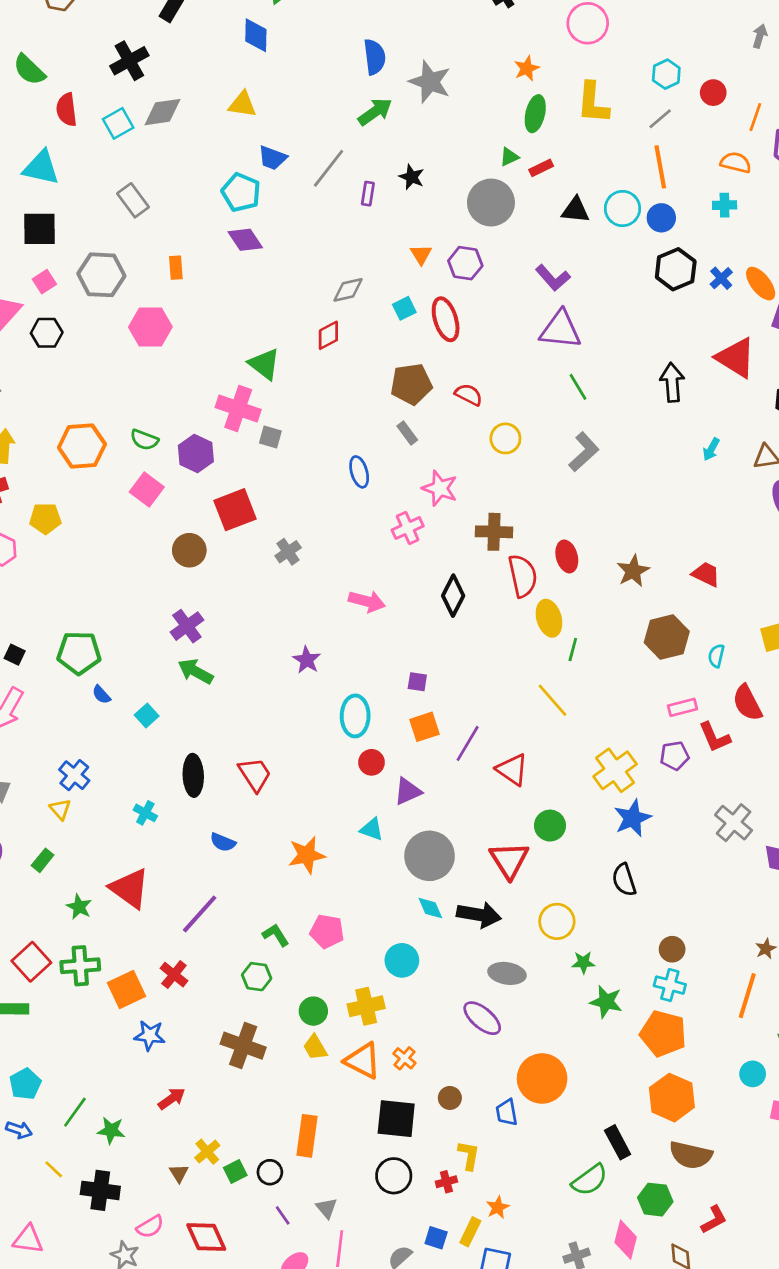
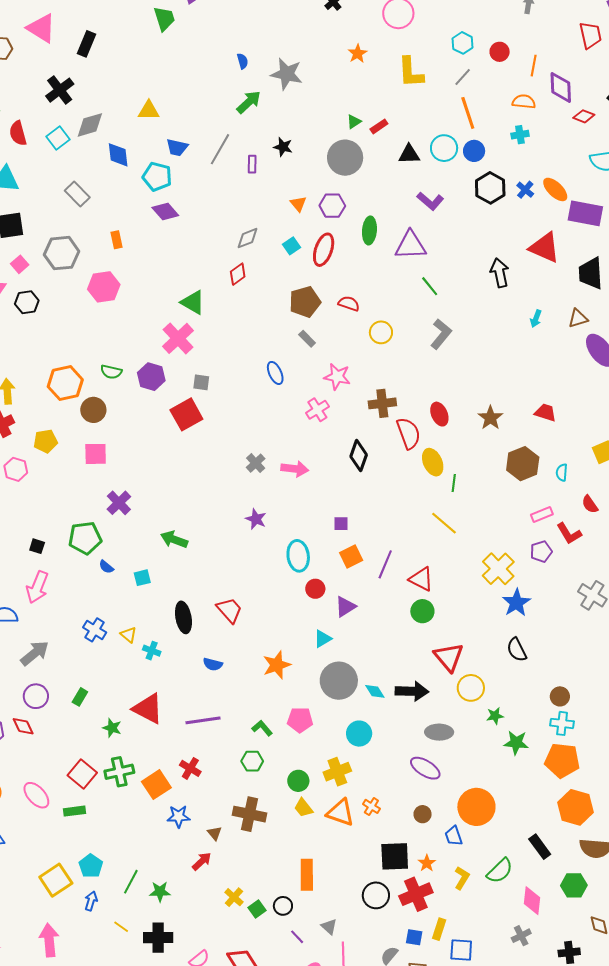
blue diamond: (256, 35) -> (118, 155), moved
blue semicircle: (375, 57) -> (243, 61), size x0.6
green ellipse: (535, 114) -> (369, 230), moved
purple L-shape: (553, 278) -> (430, 201), moved
red ellipse: (446, 319) -> (324, 250), turned 44
pink cross: (238, 409) -> (178, 338), turned 36
gray square: (270, 437) -> (201, 382), moved
pink square: (147, 490) -> (96, 454), moved, turned -30
brown circle: (189, 550) -> (93, 410), moved
gray cross: (288, 552) -> (256, 463), moved
purple cross: (187, 626) -> (119, 503), moved
red semicircle: (747, 703) -> (590, 504), size x0.7
cyan square: (147, 715) -> (142, 578), turned 36
yellow triangle: (60, 809) -> (129, 635), moved
green circle: (550, 826) -> (422, 611), moved
cyan triangle: (372, 829) -> (323, 639), turned -42
gray circle: (430, 856) -> (339, 681), moved
red triangle: (509, 860) -> (449, 657), moved
purple line: (200, 914) -> (203, 720), turned 48
brown circle: (450, 1098) -> (423, 814), moved
black square: (396, 1119) -> (395, 856), moved
blue arrow: (19, 1130) -> (91, 901), turned -84
yellow L-shape: (469, 1155) -> (462, 878), moved, turned 30
brown triangle: (179, 1173) -> (215, 833), moved
green semicircle: (590, 1180) -> (500, 871), moved
red cross: (446, 1182) -> (416, 894), size x2.0
orange star: (498, 1207) -> (427, 863), moved
pink diamond: (626, 1240) -> (532, 901), moved

